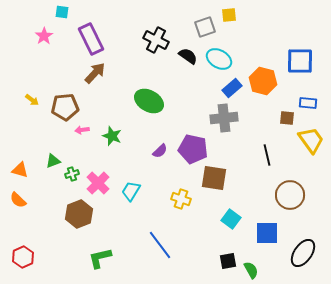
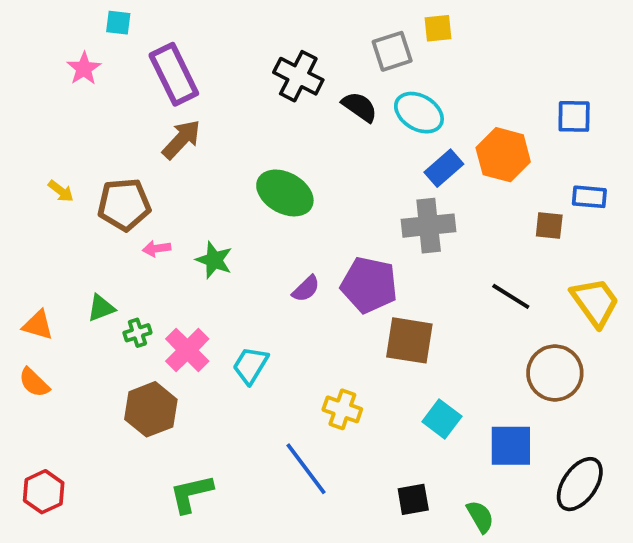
blue square: (300, 61) -> (574, 116), size x0.7
yellow trapezoid: (311, 140) -> (595, 302), moved
black line: (267, 155) -> (511, 296), turned -45
yellow cross: (181, 199) -> (342, 409), moved
black square: (228, 261) -> (413, 499), moved

